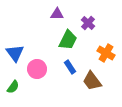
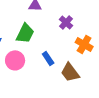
purple cross: (88, 23) -> (66, 22), moved
green trapezoid: (68, 40) -> (25, 33), moved

